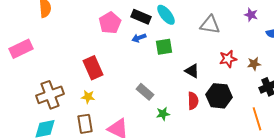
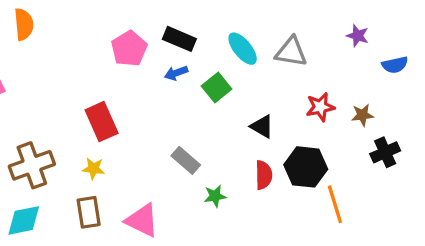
cyan ellipse: (166, 15) -> (243, 49), moved
green square: (164, 47) -> (217, 88), turned -30
orange line: (257, 119) -> (335, 204), moved

